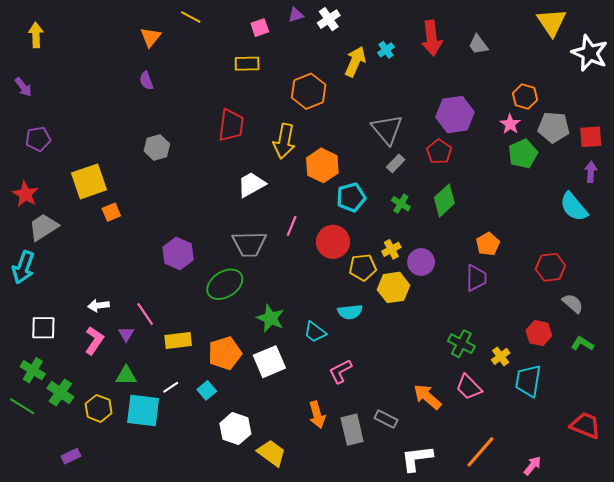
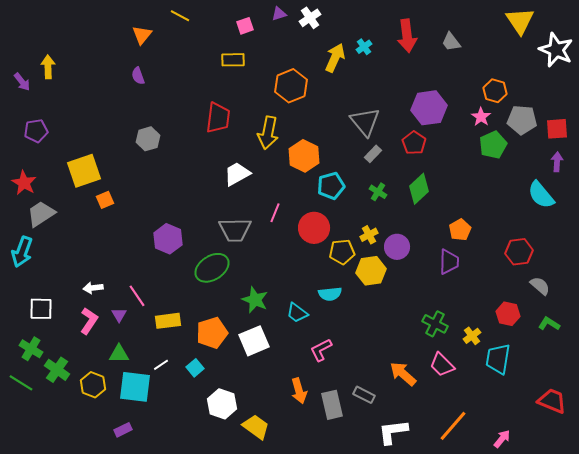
yellow arrow: (36, 35) -> (48, 67), moved
purple rectangle: (71, 456) -> (123, 430), moved

